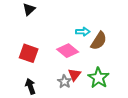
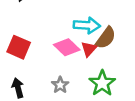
cyan arrow: (83, 32) -> (87, 25), size x1.5
red triangle: (74, 75) -> (89, 49), moved

